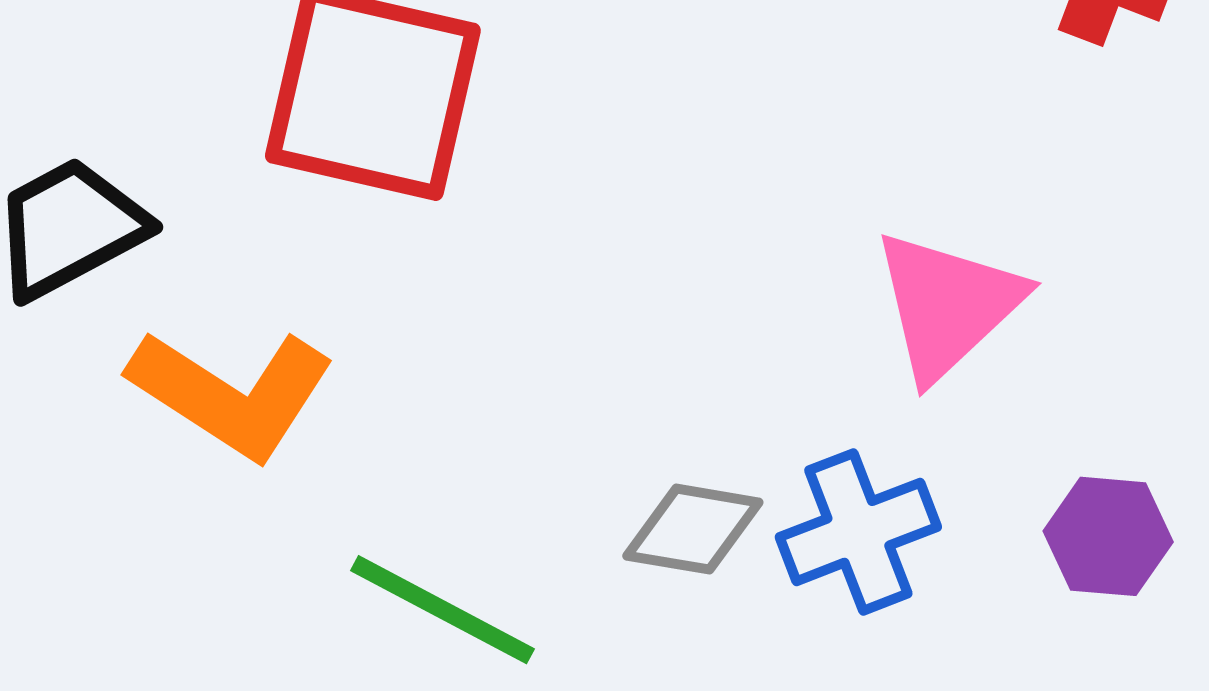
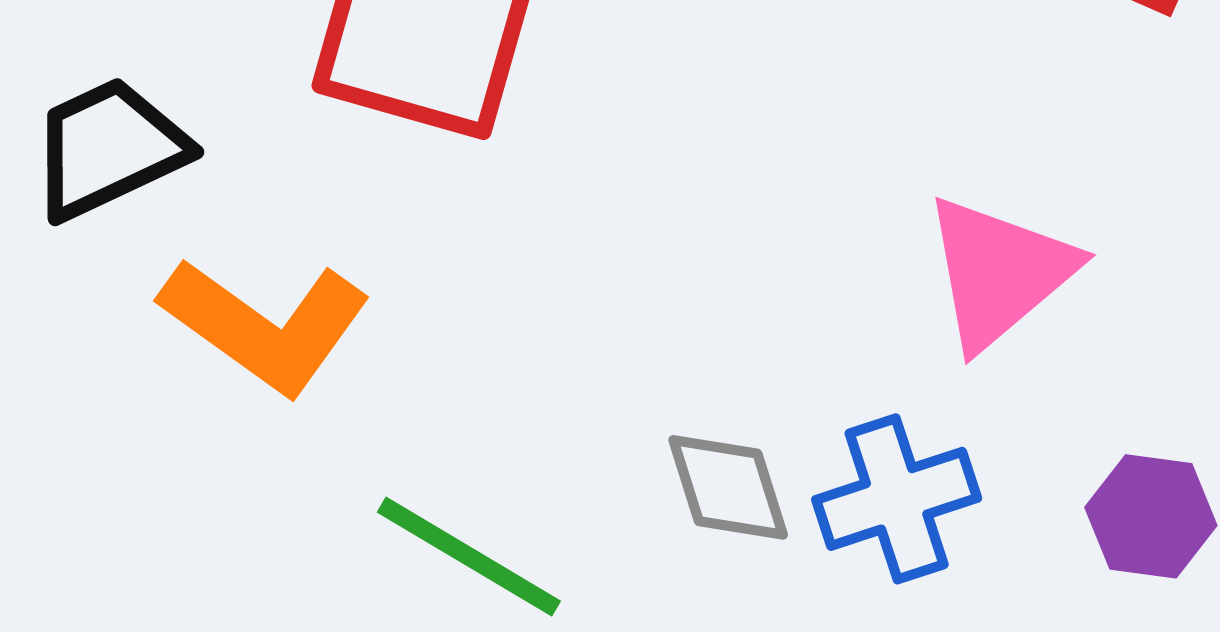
gray diamond: (693, 529) -> (728, 487), turned 60

